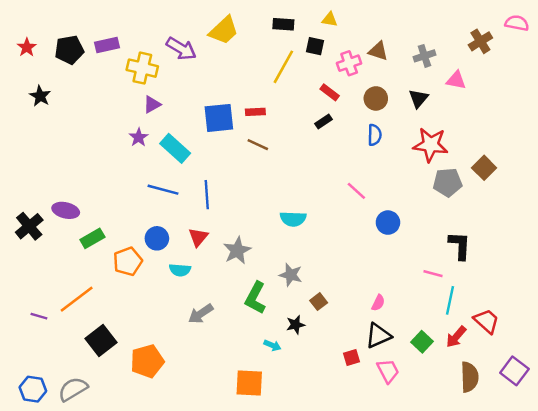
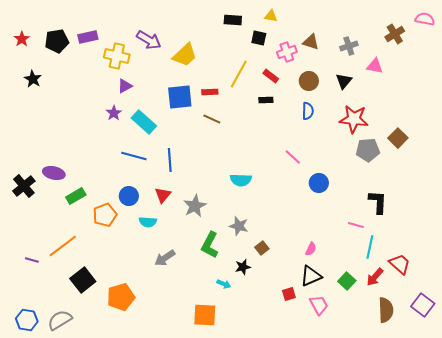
yellow trapezoid: (224, 30) -> (185, 55), moved
yellow line: (283, 67) -> (239, 74), moved
black rectangle: (324, 122) -> (266, 100), turned 32

